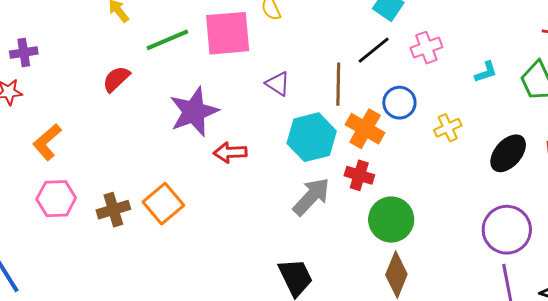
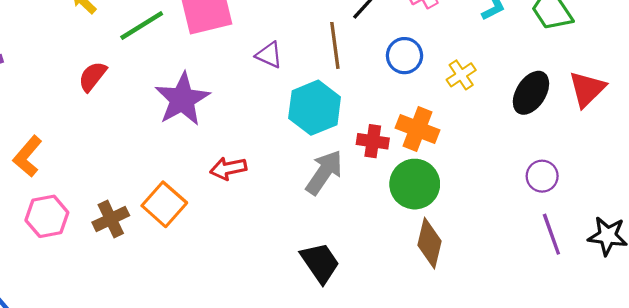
orange cross: (365, 129) -> (418, 129), moved
red arrow: (230, 152) -> (228, 168), moved
purple circle: (507, 230) -> (542, 176), size x0.6

